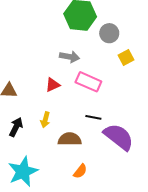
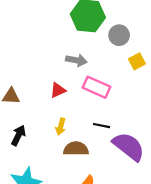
yellow arrow: (45, 120) -> (61, 127), moved

